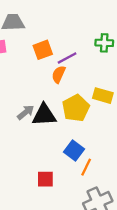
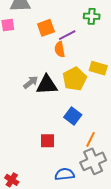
green cross: (104, 43) -> (92, 16), moved
orange semicircle: (59, 74) -> (60, 49), turned -35
orange line: (86, 167) -> (90, 139), moved

